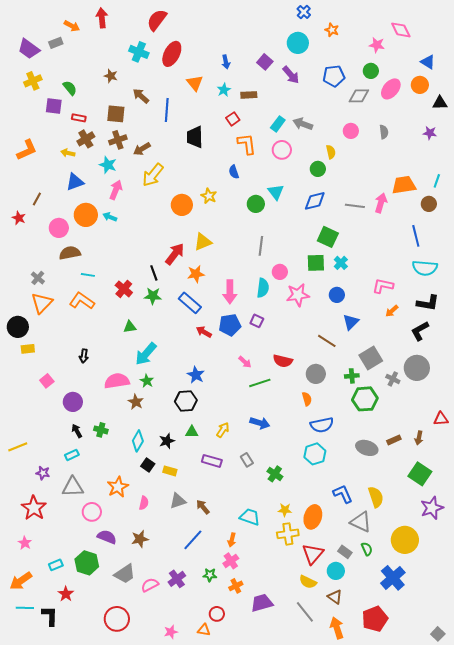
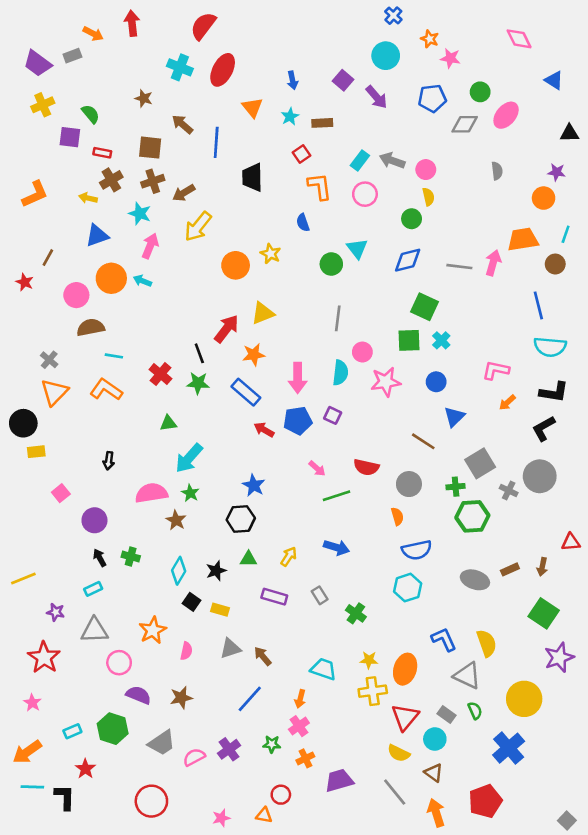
pink star: (377, 45) -> (450, 58), moved
orange circle: (420, 85) -> (544, 198), moved
pink circle: (351, 131) -> (426, 170), moved

